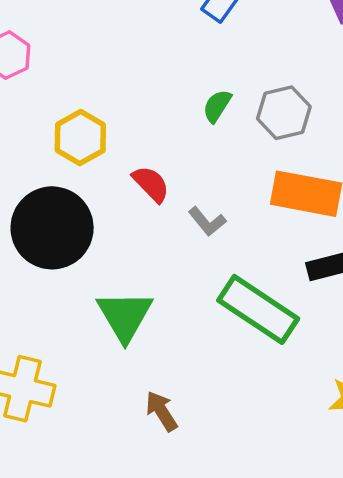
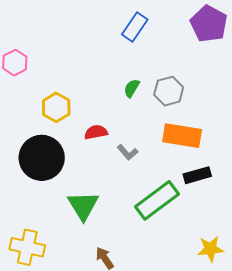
red semicircle: (151, 184) -> (96, 132), turned -55
green rectangle: (258, 309) -> (157, 200), turned -69

